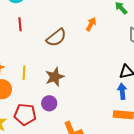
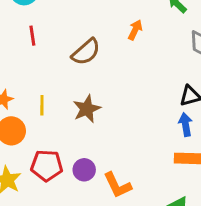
purple circle: (49, 103) -> (84, 170), moved

